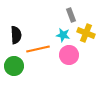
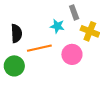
cyan star: (63, 35) -> (57, 26), moved

